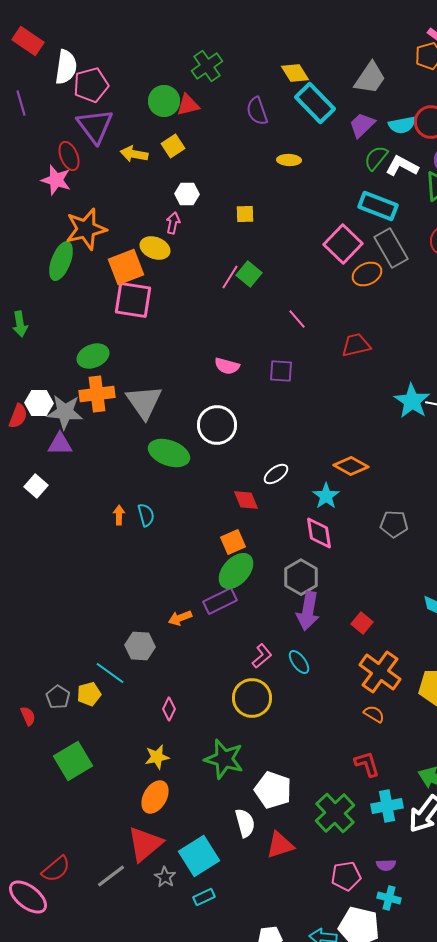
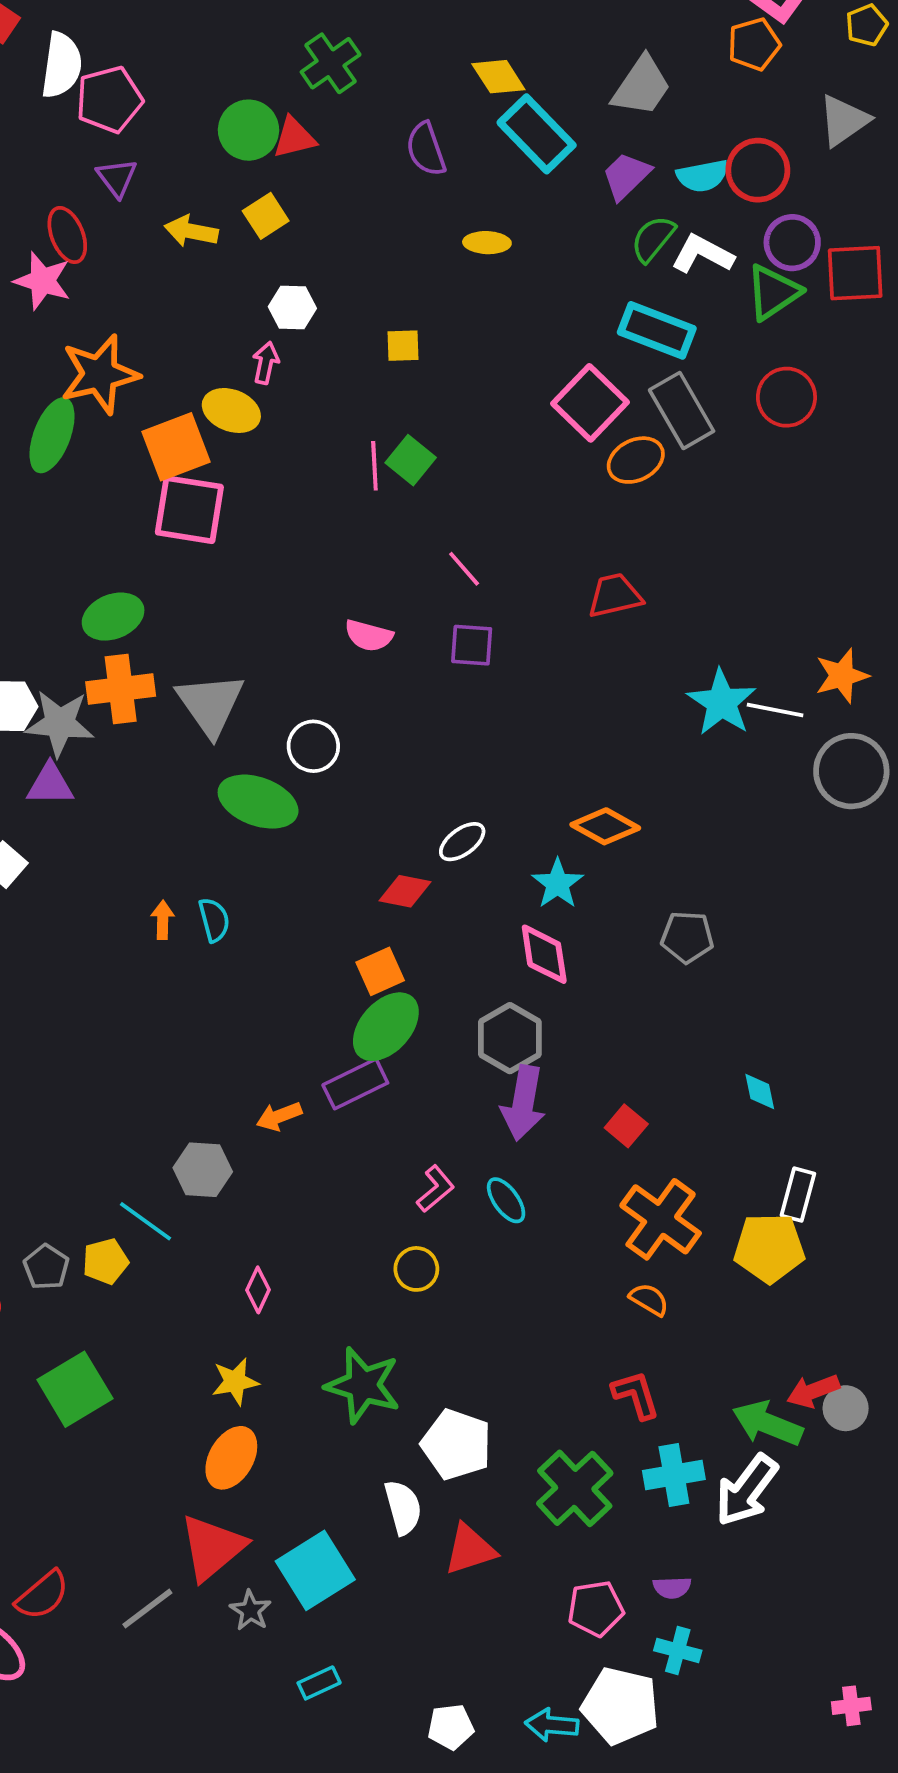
purple triangle: (95, 126) -> (117, 178), size x0.6
pink line: (230, 277) -> (374, 466), turned -35
pink line: (297, 319) -> (464, 569), moved
white circle: (217, 425) -> (313, 746), moved, size x0.7
red diamond: (246, 500) -> (405, 891), turned -56
yellow circle: (252, 698) -> (416, 1269), size x0.6
cyan rectangle: (204, 897) -> (319, 1683), moved

